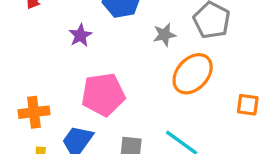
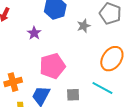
orange ellipse: (193, 74) -> (112, 59), moved

